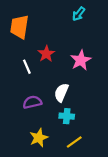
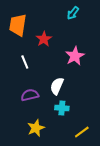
red star: (46, 54) -> (44, 39), moved
yellow line: (74, 142) -> (82, 132), moved

